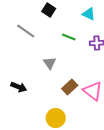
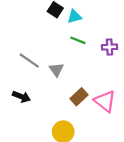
cyan triangle: (89, 14) -> (74, 17), moved, turned -40
gray line: (26, 31) -> (29, 61), moved

